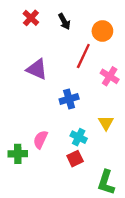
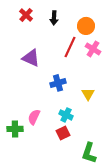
black arrow: (64, 21) -> (54, 18), turned 32
pink cross: (110, 76) -> (93, 49), moved
yellow triangle: (106, 123) -> (88, 94), moved

